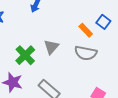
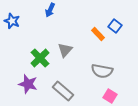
gray semicircle: (86, 53) -> (102, 71), moved

